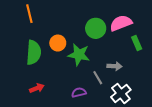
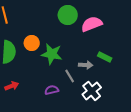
green circle: (96, 28) -> (68, 15), moved
green rectangle: (137, 43) -> (105, 57), moved, turned -40

